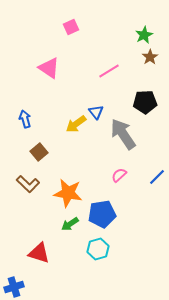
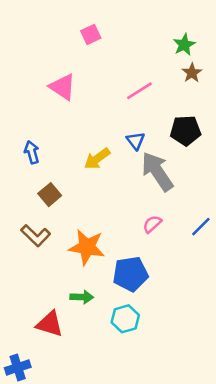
blue triangle: (96, 112) -> (136, 141), moved
green arrow: (70, 224) -> (82, 297), moved, turned -144

